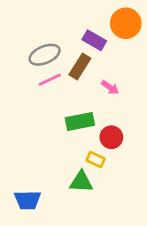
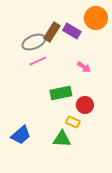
brown rectangle: (80, 66) -> (52, 32), moved
blue trapezoid: (28, 200) -> (21, 135), moved, turned -40

